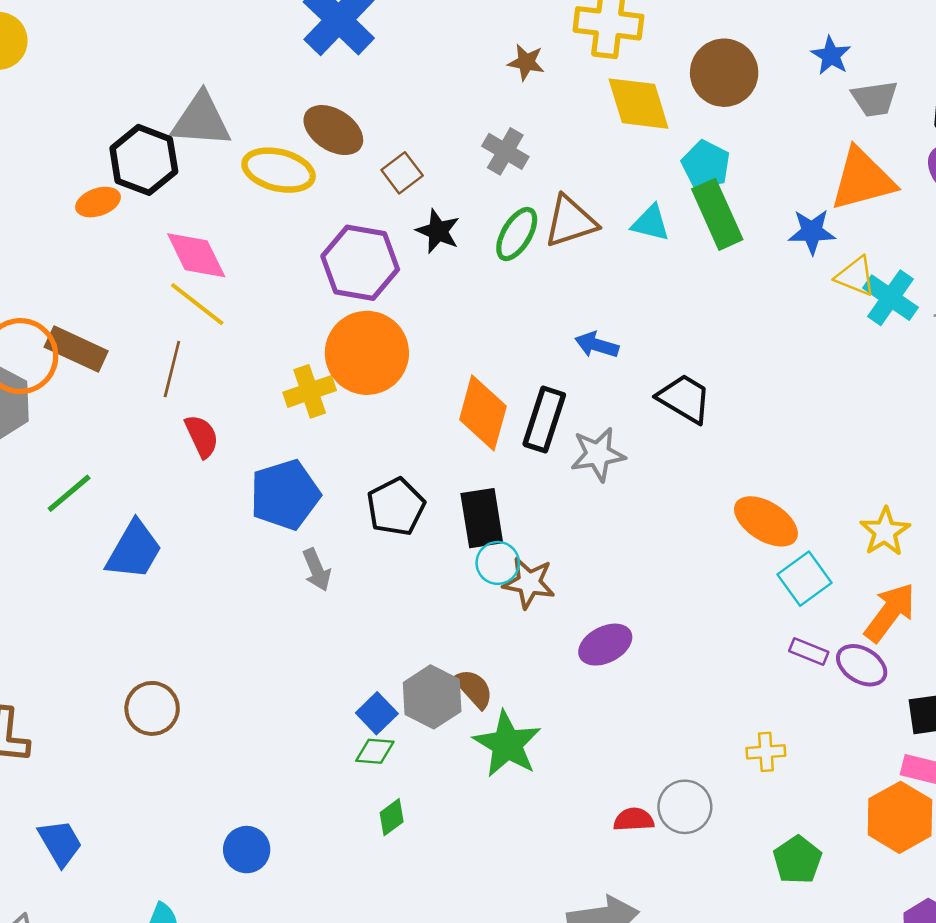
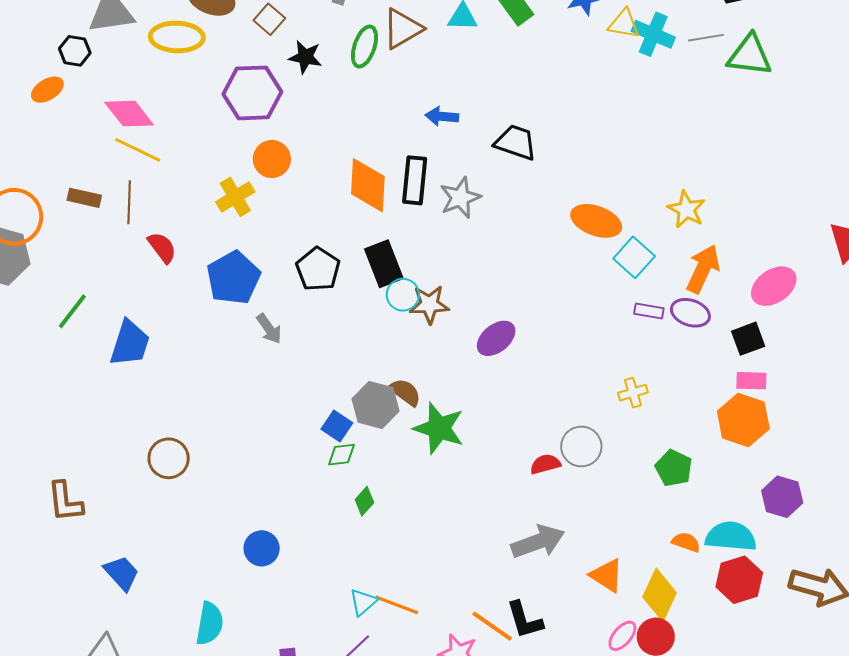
black hexagon: (144, 160) -> (75, 51), size x0.6
brown rectangle: (76, 349) -> (84, 198), moved, size x0.7
orange circle: (367, 353) -> (272, 159), size x0.6

